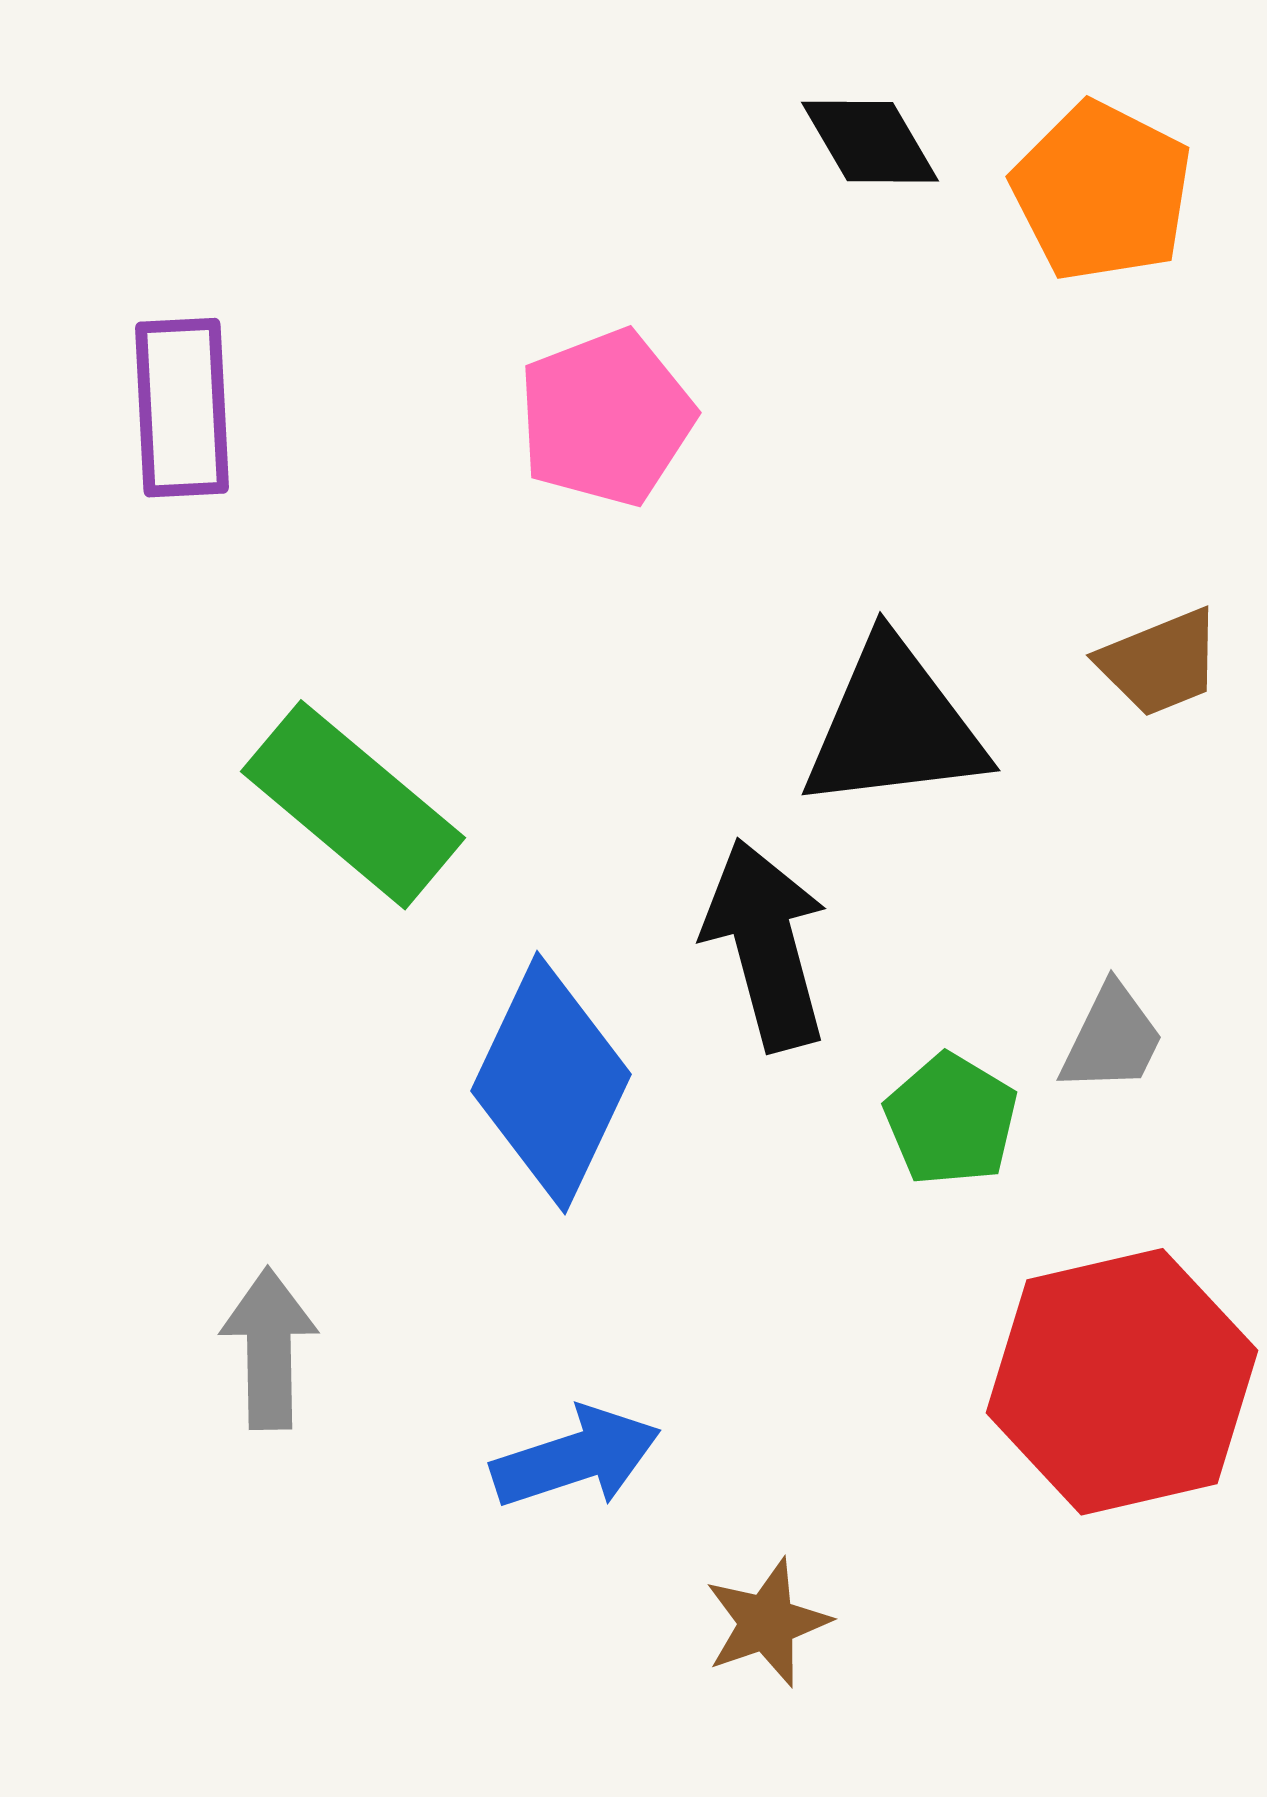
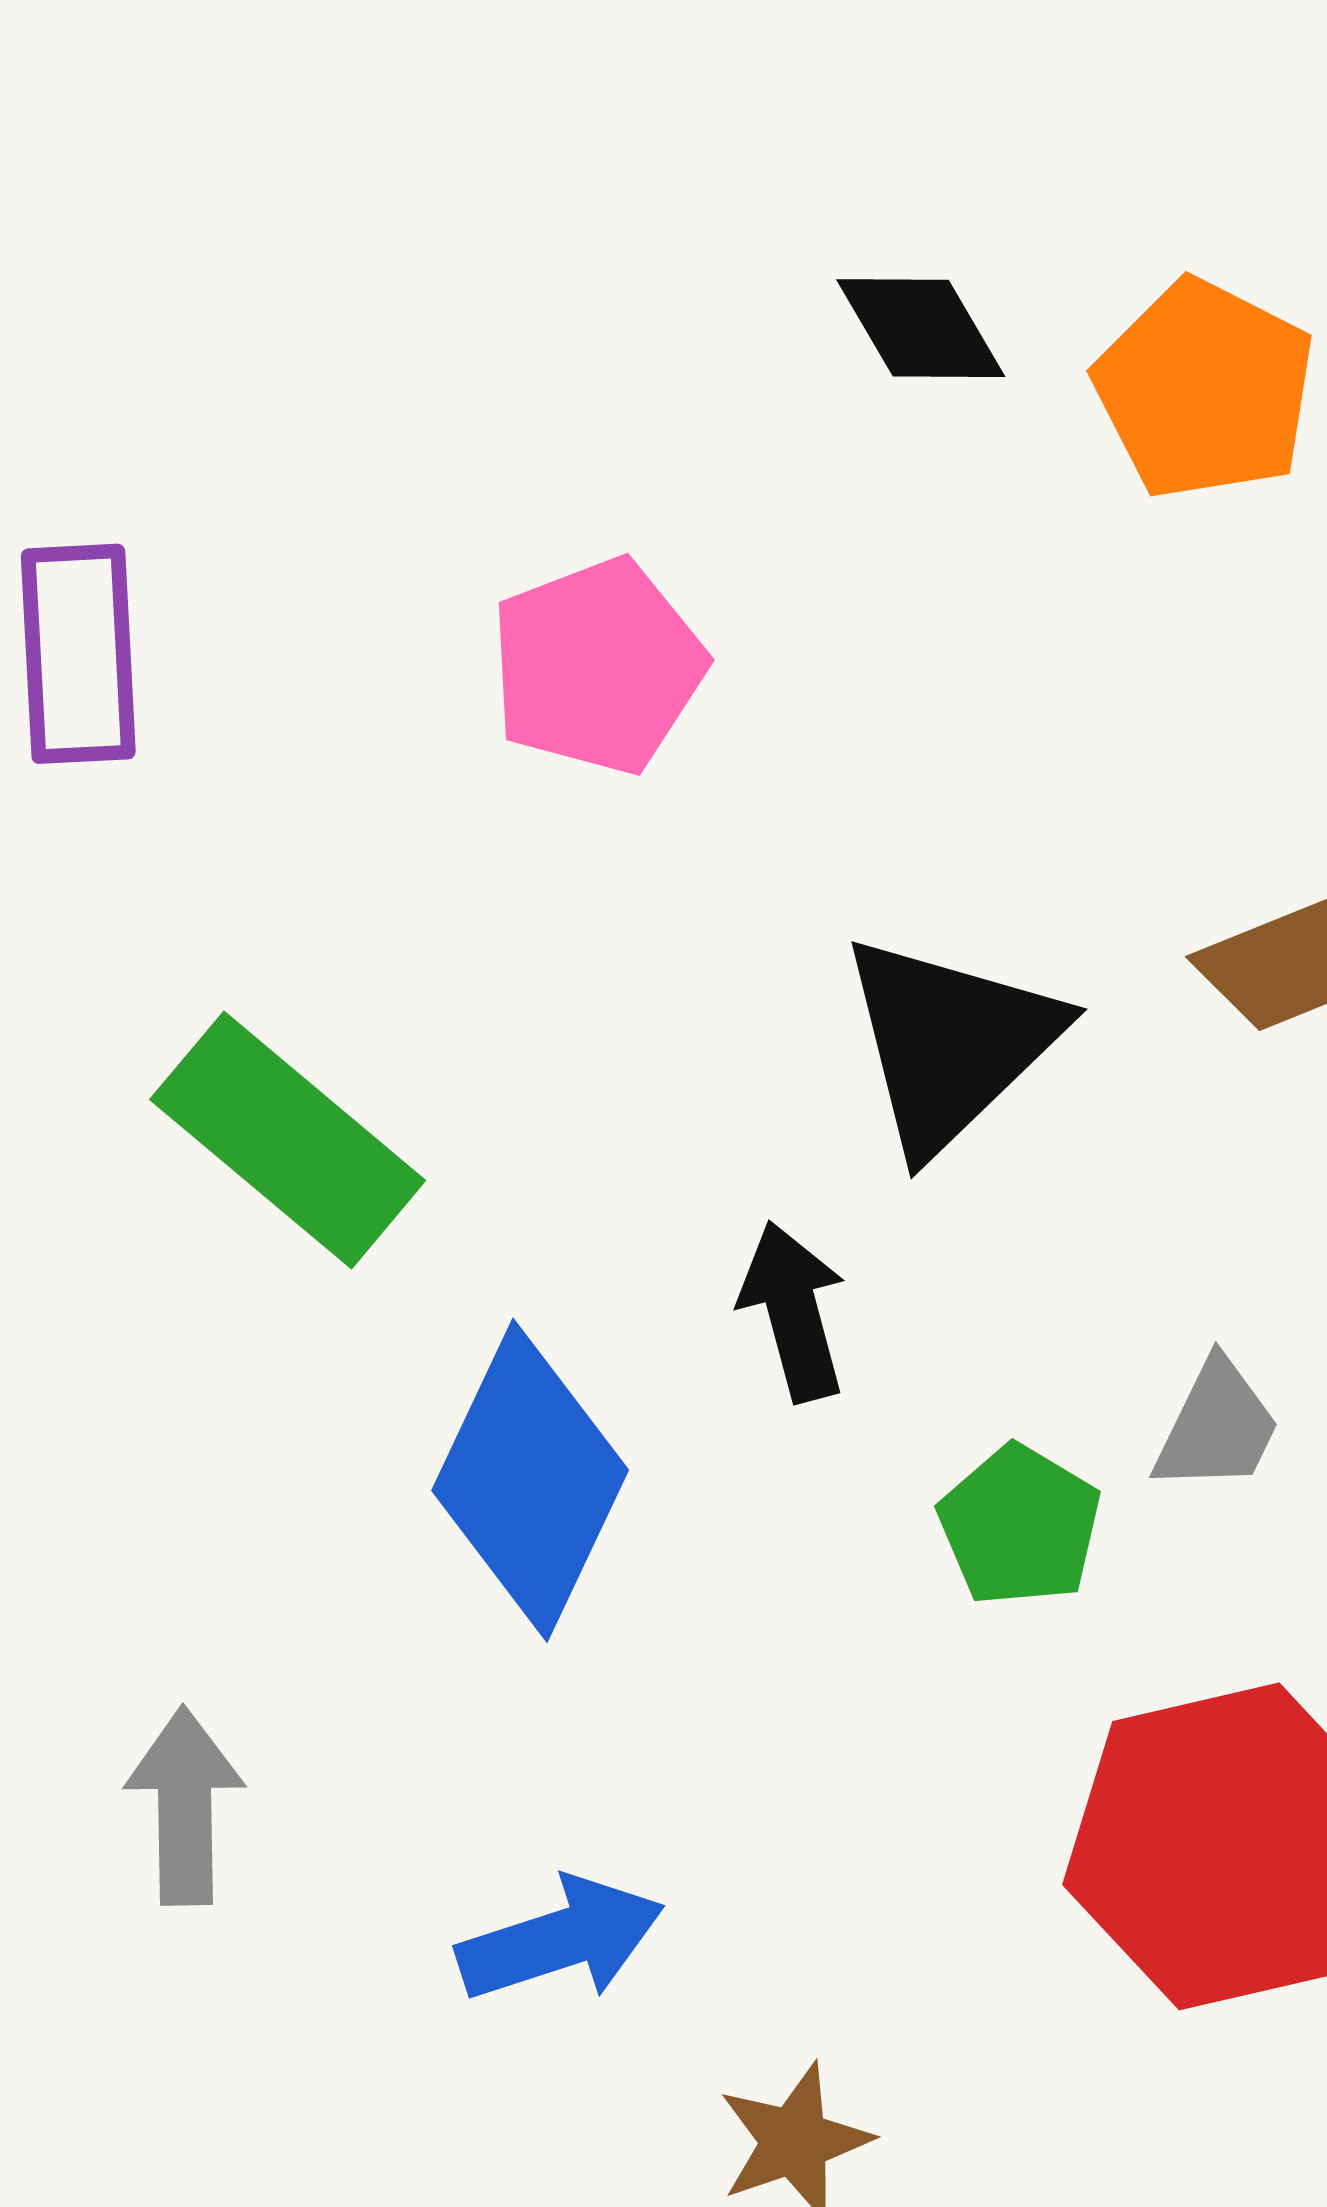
black triangle: (894, 726) -> (950, 1043), turned -37
black arrow: (766, 945) -> (793, 1311), size x0.7

